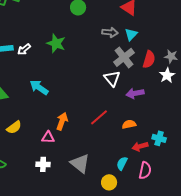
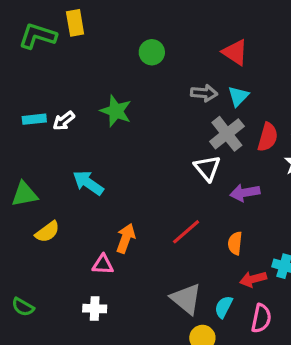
orange semicircle: (129, 124) -> (235, 243), turned -72
yellow semicircle: (14, 127) -> (47, 232), moved
gray triangle: (80, 163) -> (186, 299), moved

